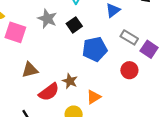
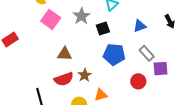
purple square: (149, 49) -> (160, 69), turned 35
brown triangle: (30, 70) -> (65, 54), moved

